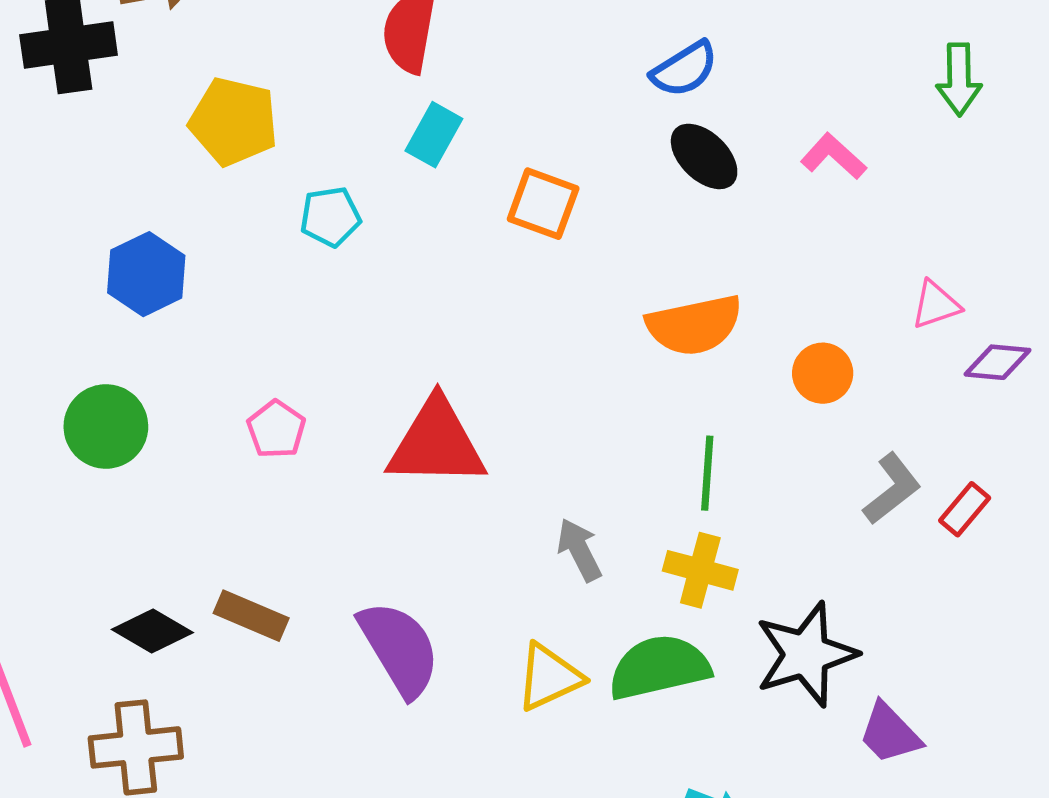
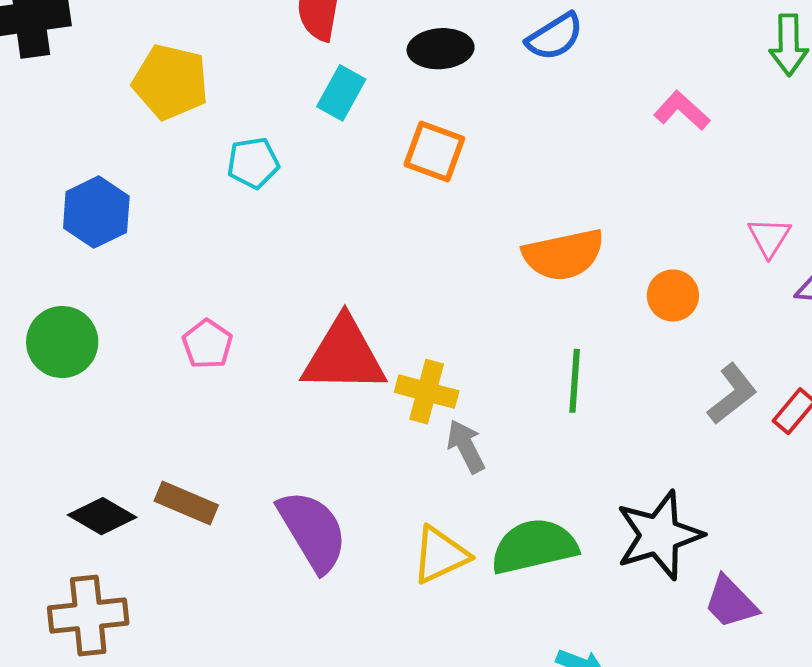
black ellipse: (704, 156) -> (441, 49), moved, turned -48
pink triangle: (936, 305) -> (769, 237), turned -39
yellow cross: (700, 570) -> (427, 392), moved

